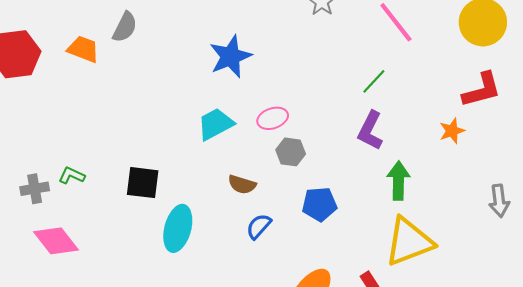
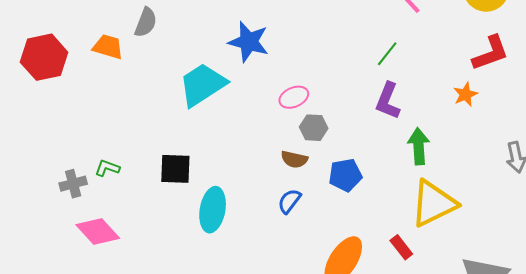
blue star: (230, 56) -> (249, 42), turned -30
cyan trapezoid: (216, 124) -> (202, 85), moved, size x1.4
brown semicircle: (242, 184) -> (294, 159), moved

